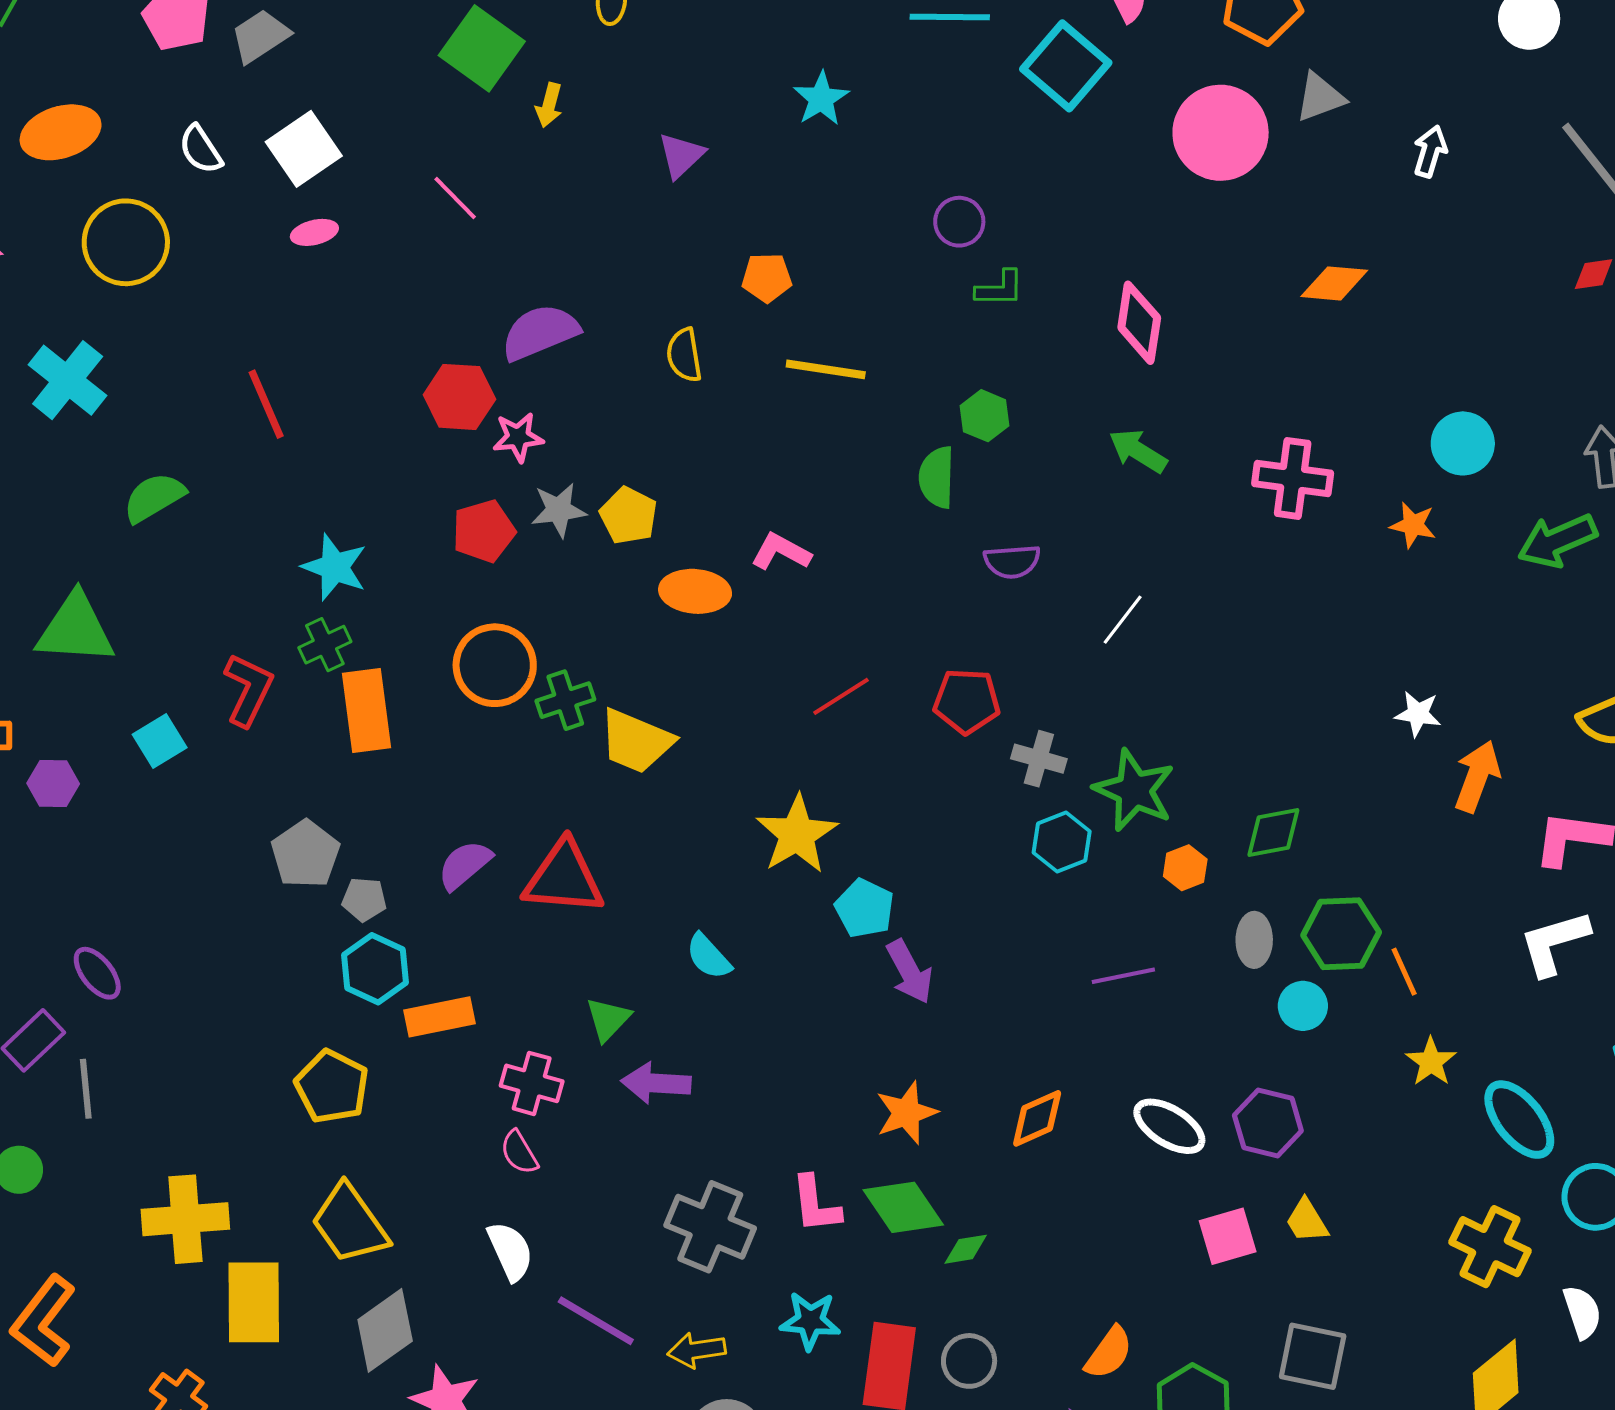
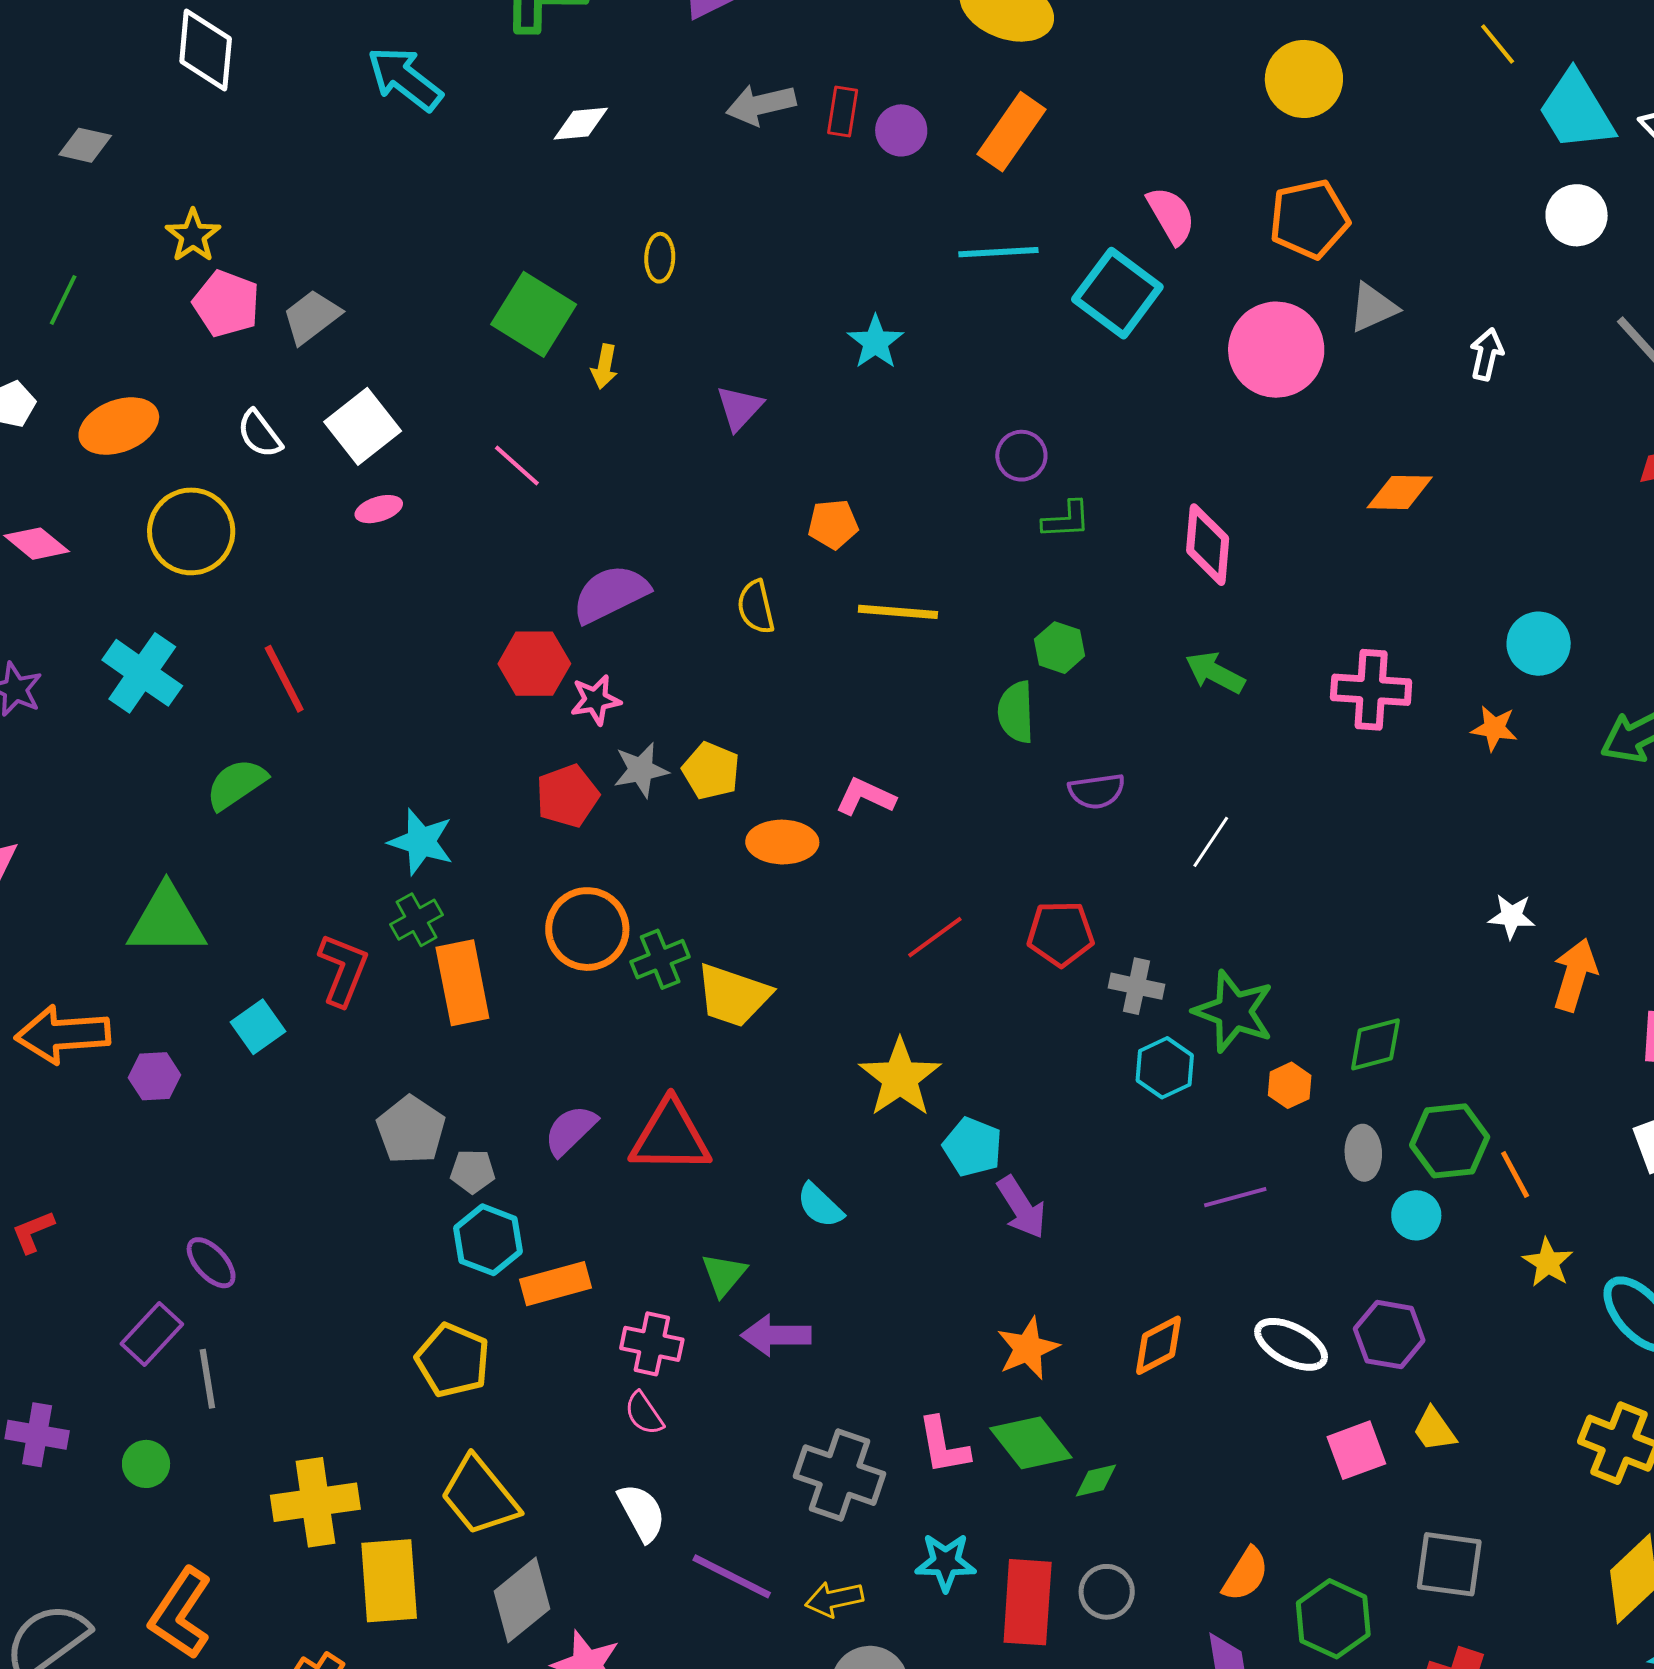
red line: (266, 404) -> (284, 679), moved

